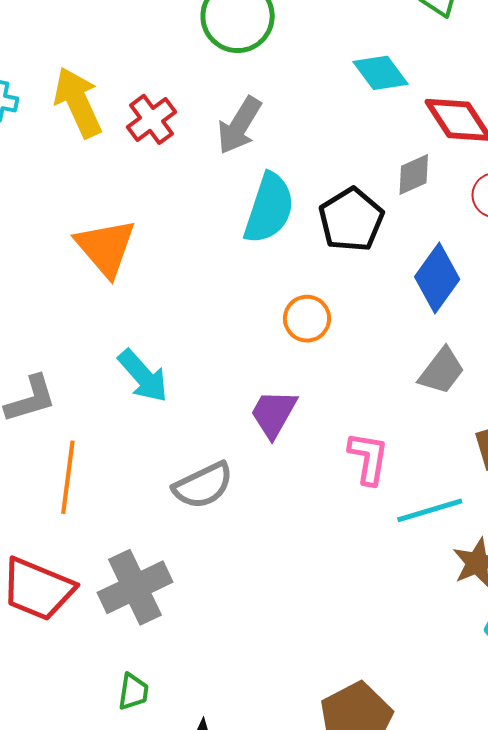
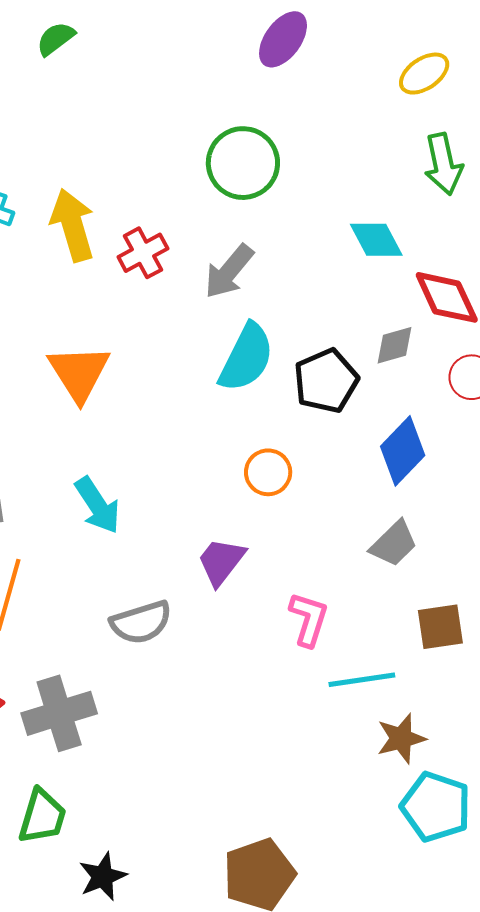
green trapezoid: (133, 692) -> (42, 816), size x1.5

